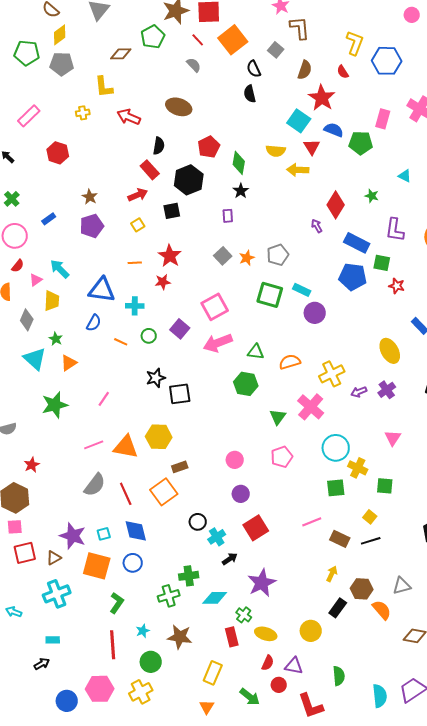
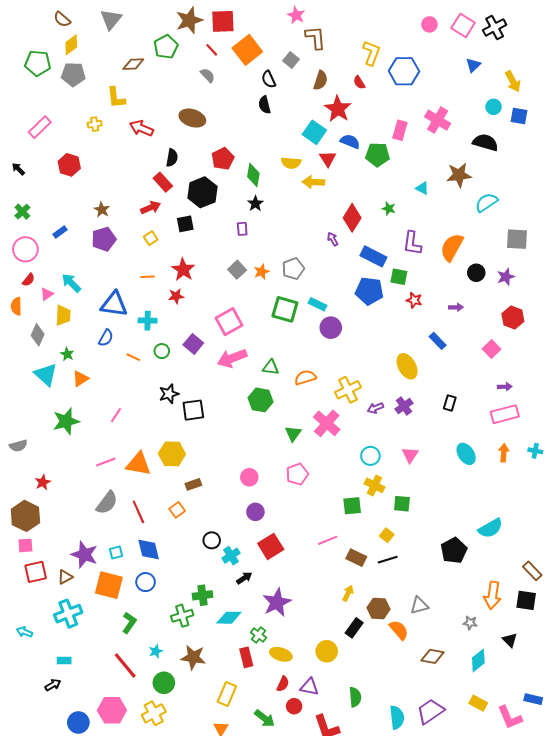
cyan circle: (336, 448) -> (370, 456), moved, size x0.7
orange square: (164, 492) -> (177, 510), size x0.6
red line: (113, 645) -> (125, 666), turned -36

